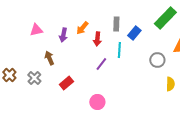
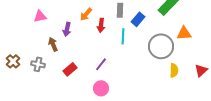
purple arrow: (63, 35) -> (67, 29), moved
gray circle: (157, 60) -> (161, 46), size x1.6
purple line: (101, 64) -> (101, 64), moved
gray cross: (34, 78) -> (38, 64), turned -32

